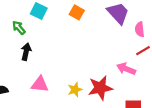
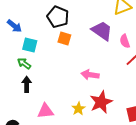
green arrow: (19, 28) -> (24, 63), moved
pink arrow: (126, 69) -> (90, 75), moved

